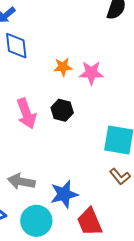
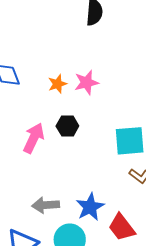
pink arrow: (26, 114) -> (34, 138), turned -120

